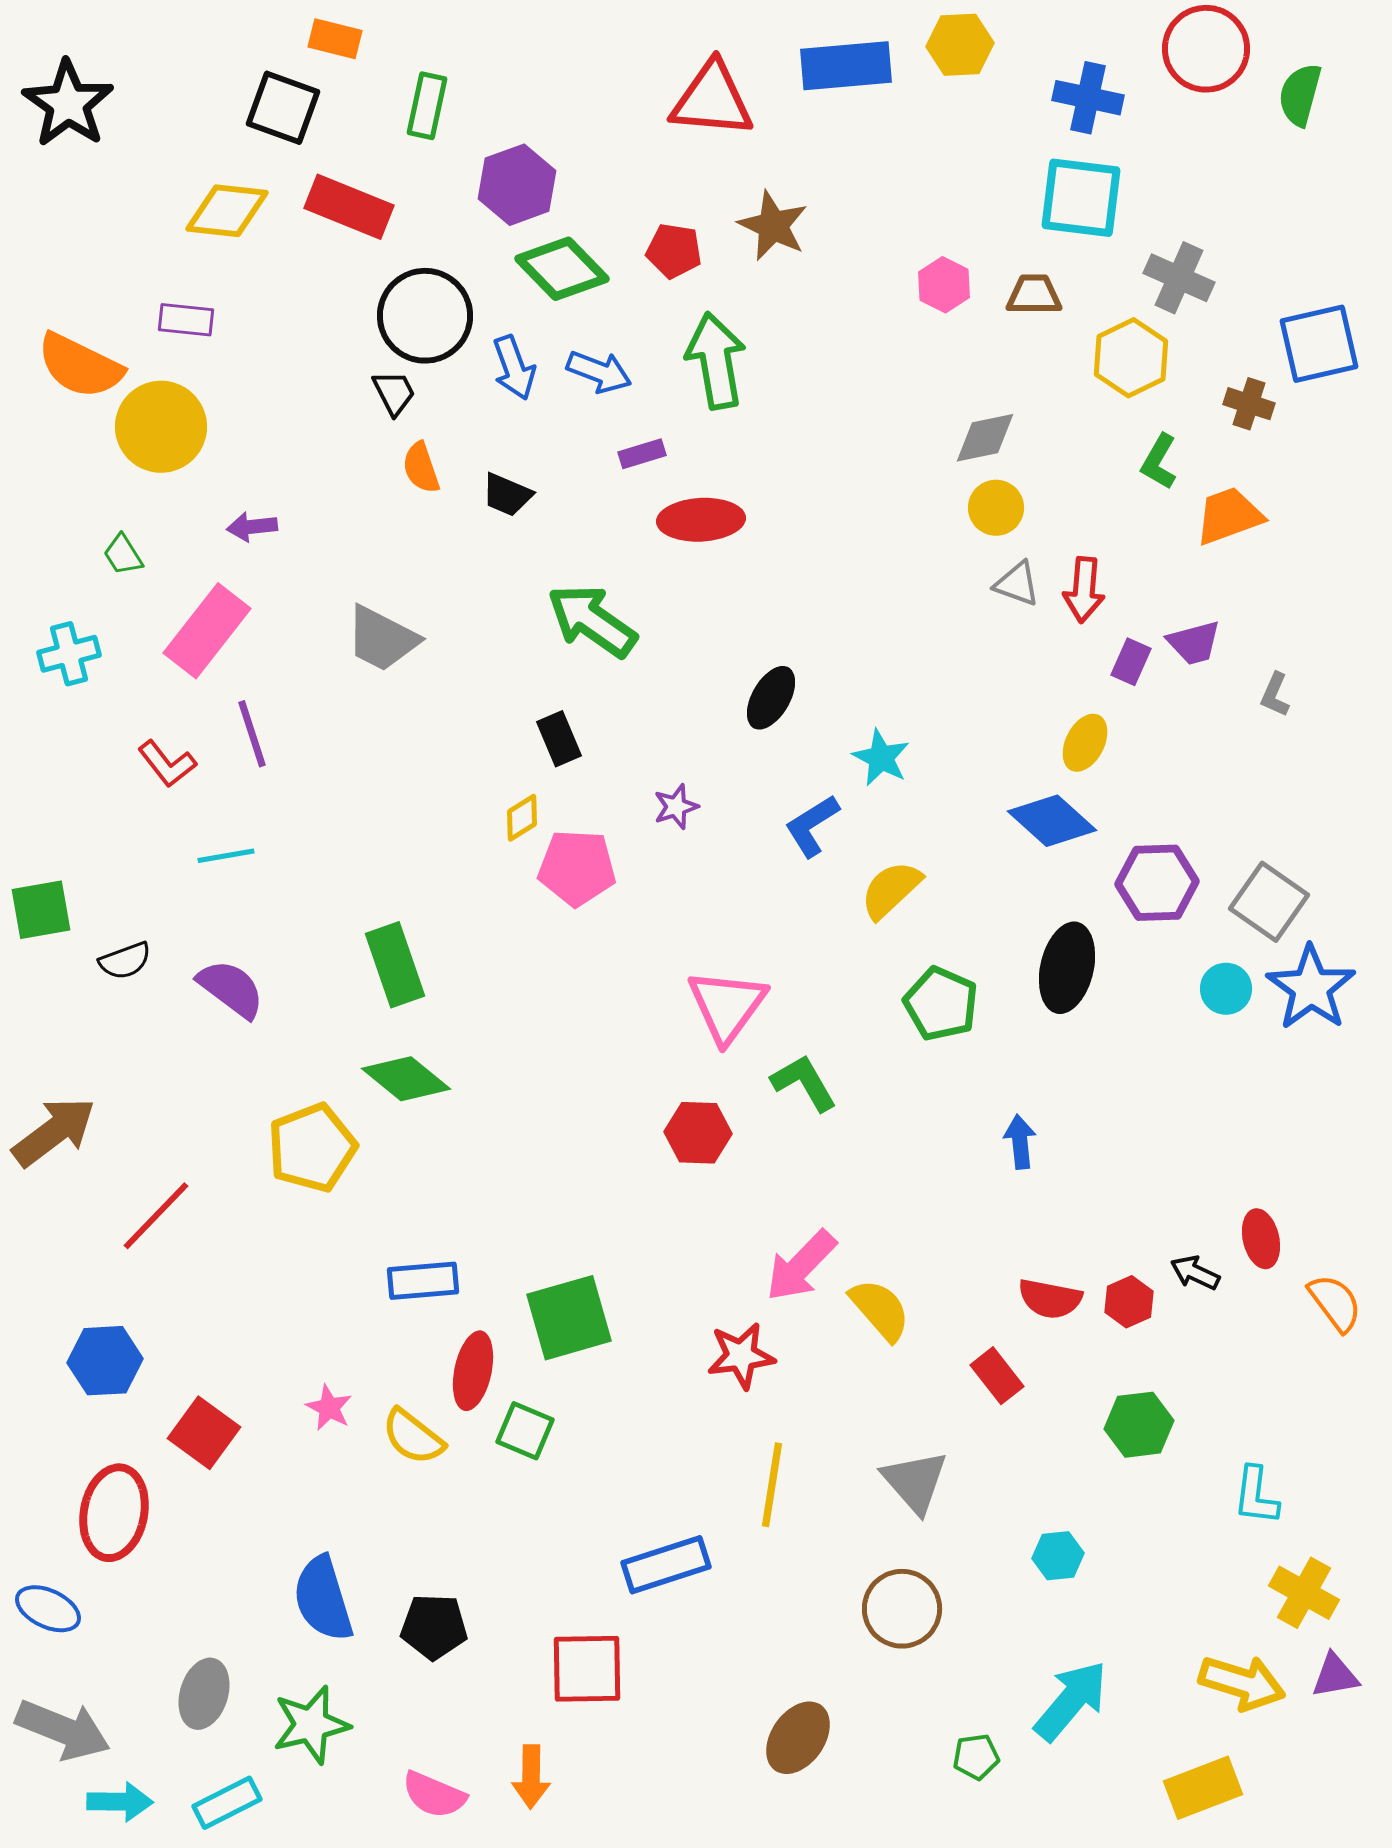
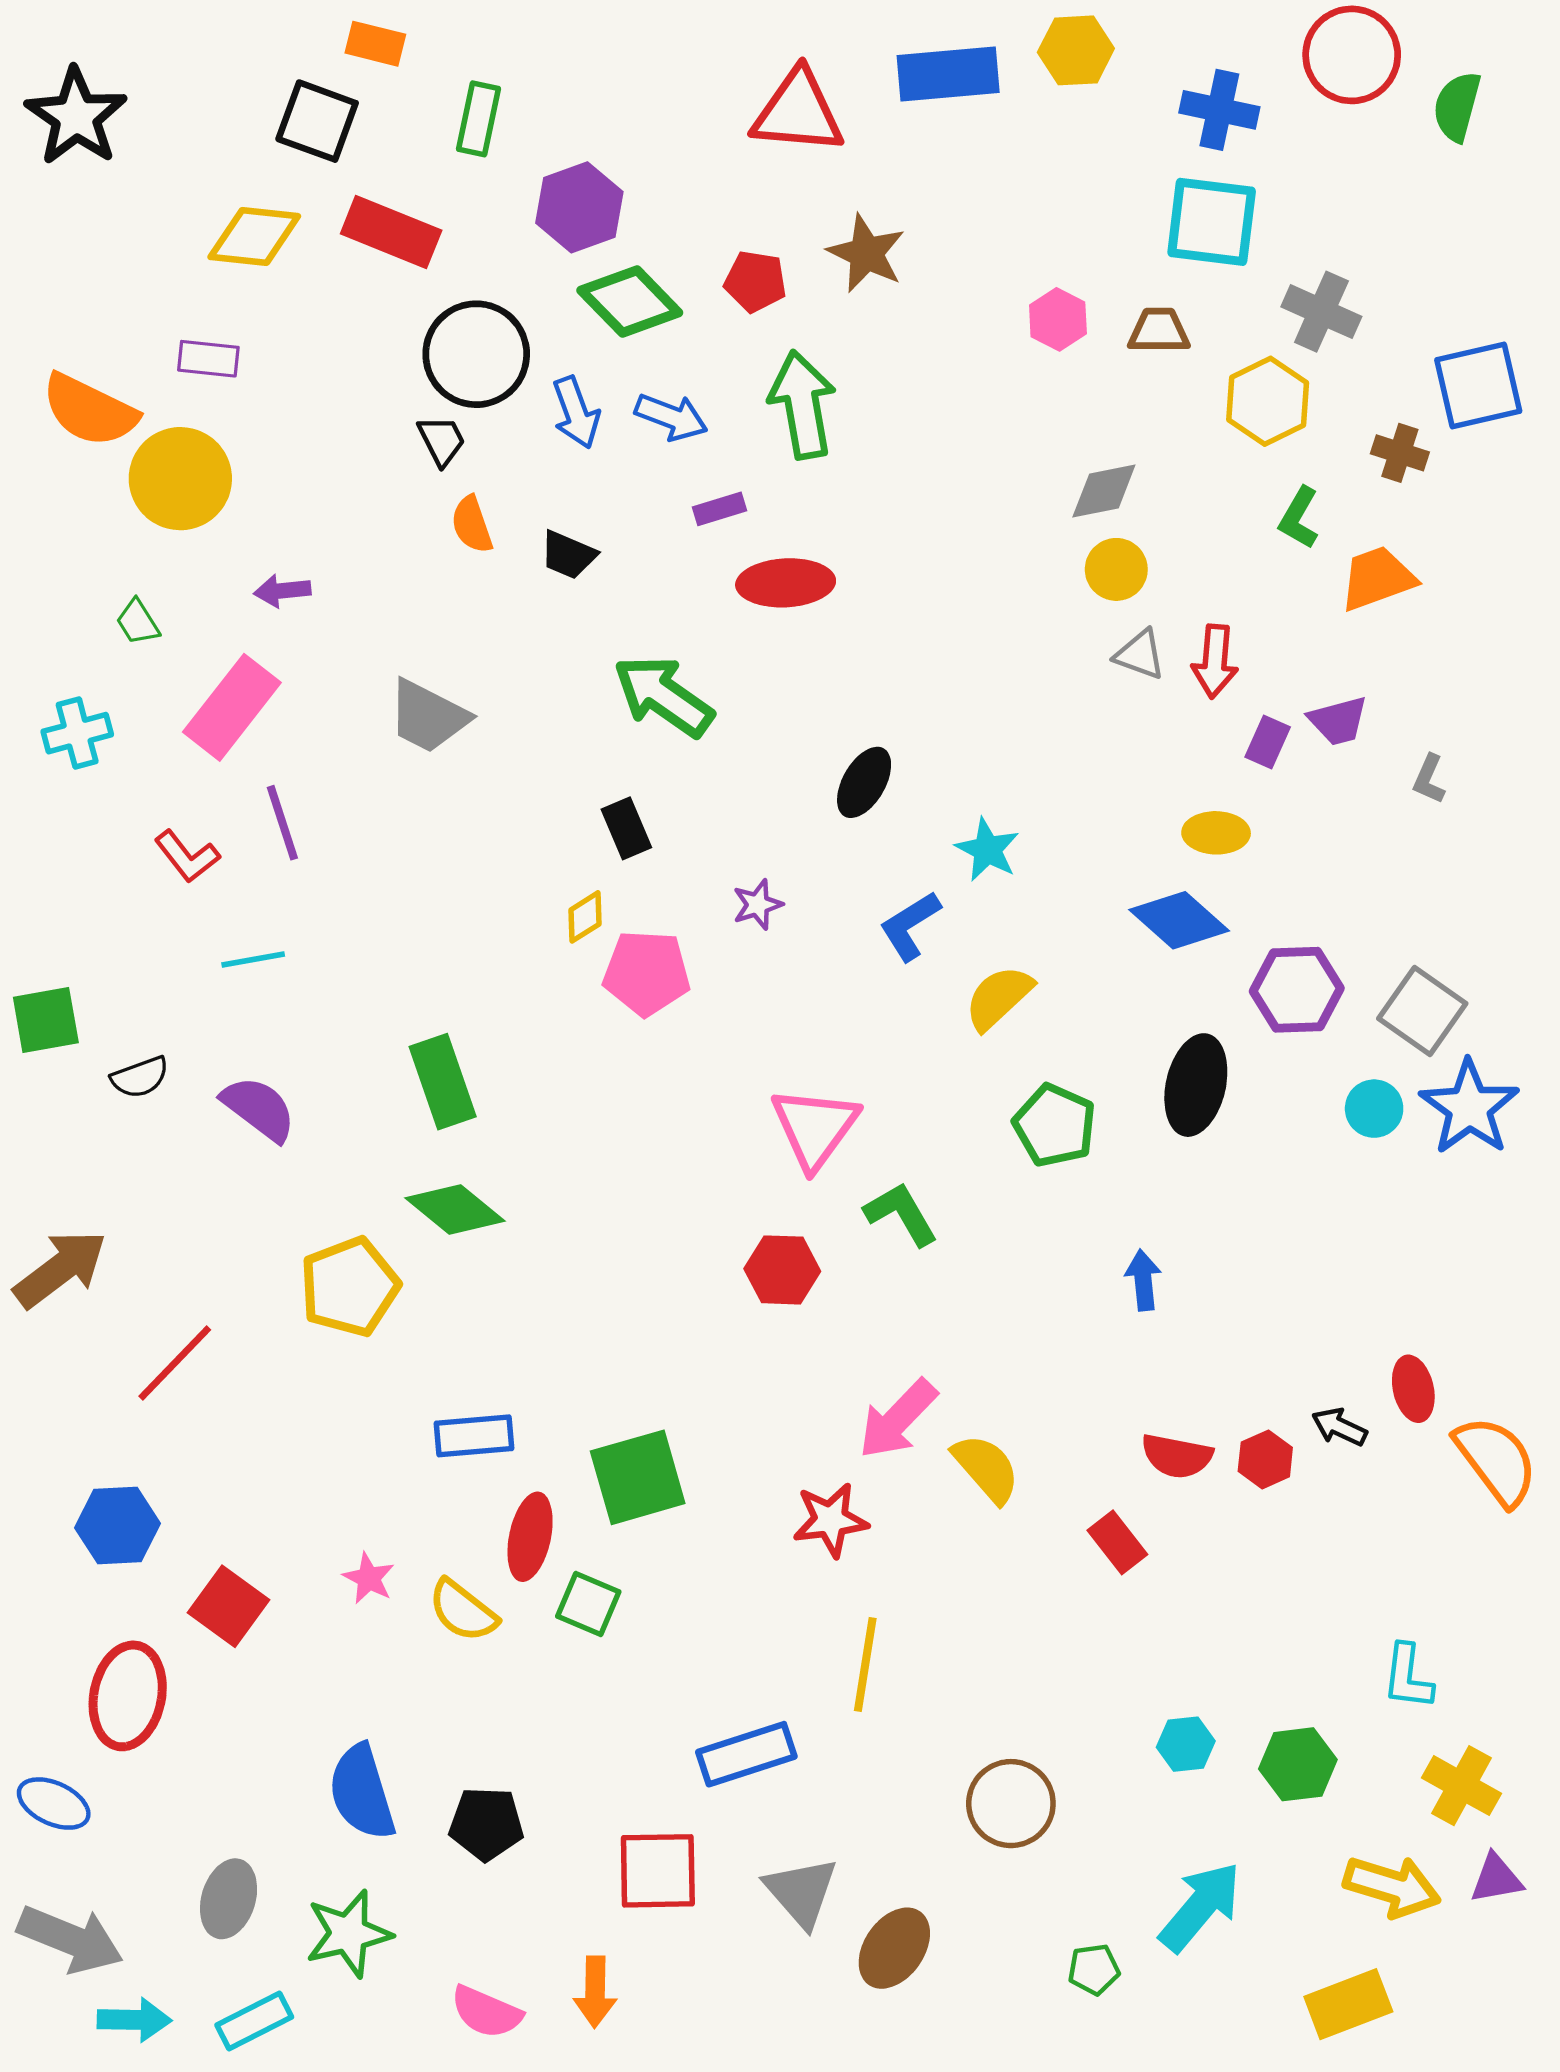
yellow ellipse: (1085, 743) -> (1216, 833), turned 64
orange semicircle: (1335, 1303) -> (1496, 1461), size x1.4
green hexagon: (1139, 1425) -> (1298, 1764), moved
gray triangle: (915, 1482) -> (801, 1892), moved

